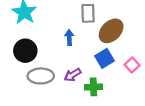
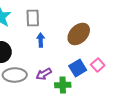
gray rectangle: (88, 13) -> (33, 18), moved
blue square: (104, 58) -> (78, 68), moved

